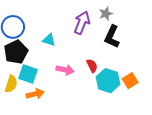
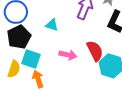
red semicircle: (92, 66) -> (95, 51), size x1.5
orange arrow: (35, 94) -> (38, 79), turned -96

